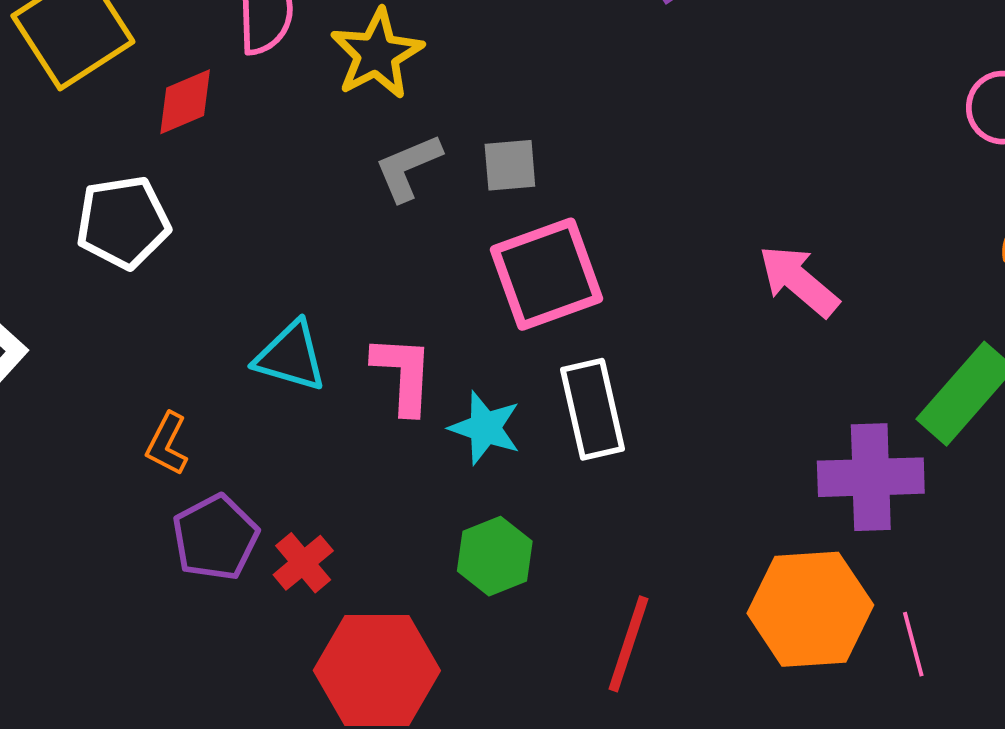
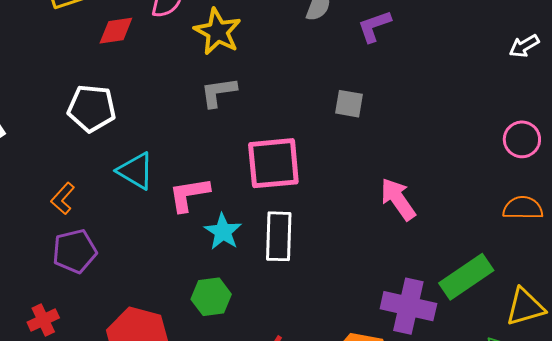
yellow star: (377, 54) -> (218, 32), turned -30
gray square: (510, 165) -> (349, 104), moved
white pentagon: (123, 222) -> (92, 108), moved
pink L-shape: (403, 374) -> (189, 194), turned -117
red cross: (303, 563) -> (43, 320), moved

